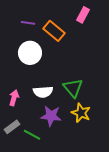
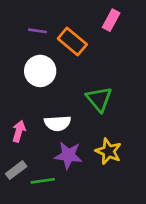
green triangle: (73, 88) -> (99, 99), moved
green line: (32, 135) -> (43, 181), turned -36

